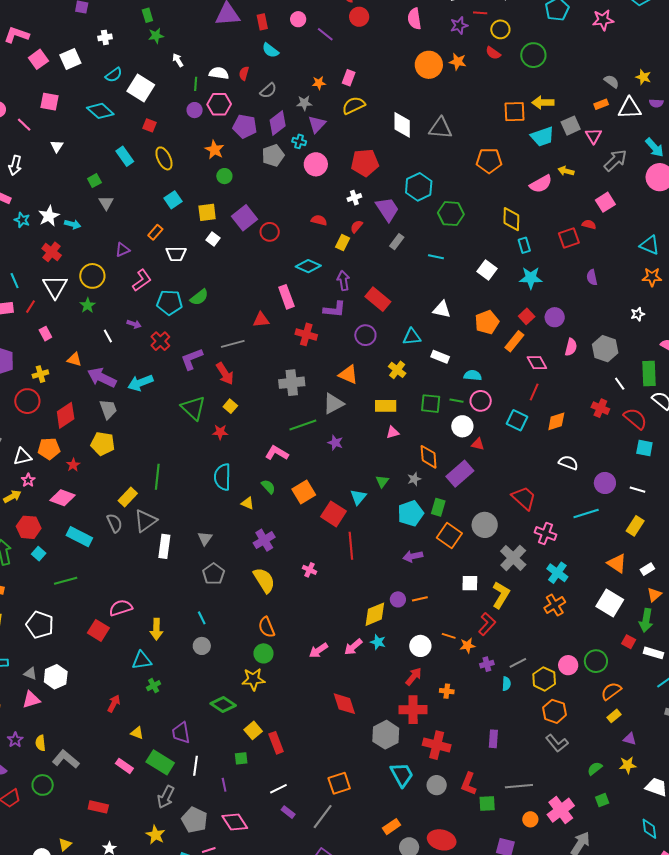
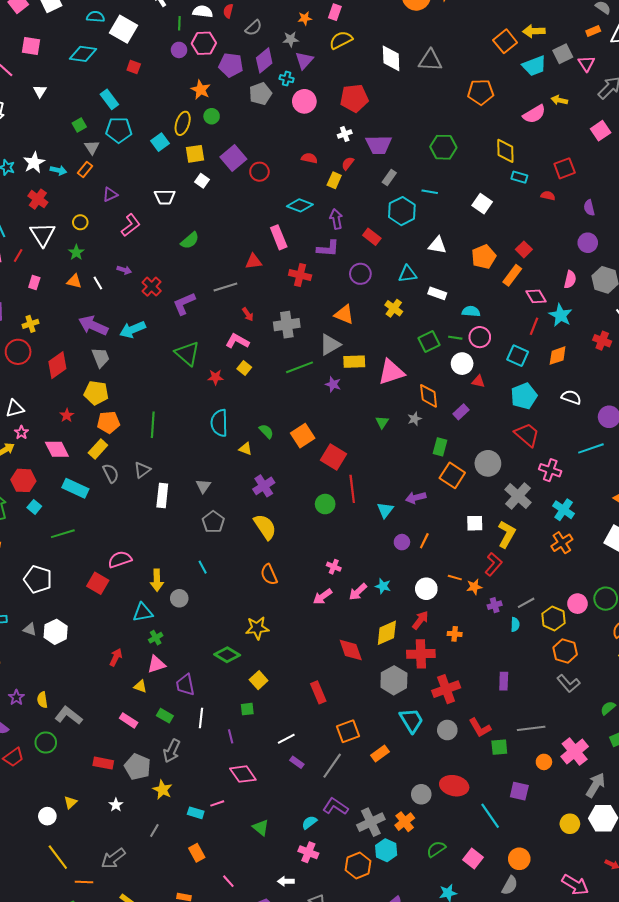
cyan semicircle: (114, 75) -> (96, 17), turned -138
cyan diamond: (100, 111) -> (83, 54), turned -32
orange square: (514, 112) -> (505, 41), turned -35
yellow ellipse: (164, 158) -> (183, 123), moved, turned 45
cyan hexagon: (419, 187) -> (402, 211), moved
purple trapezoid: (387, 209) -> (379, 145), turned 124
red semicircle: (589, 224) -> (548, 196), moved
orange rectangle: (155, 232) -> (85, 170), moved
cyan rectangle: (524, 245) -> (519, 177), turned -56
yellow circle: (92, 276) -> (80, 222), size x0.6
cyan star: (531, 278) -> (561, 315), moved, turned 30
red rectangle: (378, 299) -> (372, 237), size x0.7
cyan pentagon: (170, 302) -> (119, 130), moved
purple circle: (555, 317) -> (588, 243), moved
pink rectangle: (45, 334) -> (34, 282), turned 48
orange triangle: (74, 360) -> (74, 281), moved
red arrow: (225, 374) -> (248, 314), moved, size x0.6
green square: (431, 404) -> (429, 341), turned -30
yellow square: (230, 406) -> (244, 368), moved
yellow rectangle: (386, 406) -> (354, 362), moved
pink triangle: (393, 432) -> (391, 372), size x2.0
orange pentagon: (49, 449) -> (108, 422), moved
pink L-shape: (277, 453) -> (237, 341), moved
purple rectangle: (460, 474) -> (461, 412), size x0.6
yellow rectangle: (128, 497) -> (98, 449), moved
cyan triangle: (358, 497) -> (385, 510), moved
pink diamond: (63, 498) -> (57, 449), turned 45
cyan pentagon: (411, 513) -> (524, 396), moved
gray triangle: (145, 521) -> (142, 470), size x0.7
pink cross: (309, 570) -> (334, 567), moved
orange line: (420, 599) -> (424, 541), turned -49
yellow diamond: (375, 614) -> (387, 633), moved
gray circle: (202, 646) -> (179, 598), moved
green circle: (263, 653) -> (325, 504), moved
pink triangle: (31, 700) -> (156, 664), moved
red rectangle: (276, 743) -> (318, 692), moved
red cross: (437, 745) -> (446, 689), turned -32
green rectangle: (160, 762) -> (165, 716), size x0.6
red L-shape: (469, 784) -> (480, 728), turned -50
gray pentagon: (195, 820) -> (137, 767), moved
orange rectangle: (392, 827) -> (380, 753), moved

